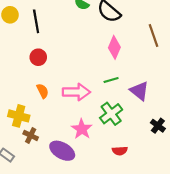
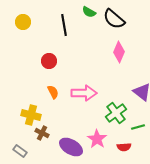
black line: (36, 21) -> (64, 25), moved
green line: (111, 80) -> (138, 127), moved
pink star: (82, 129) -> (97, 139), moved

